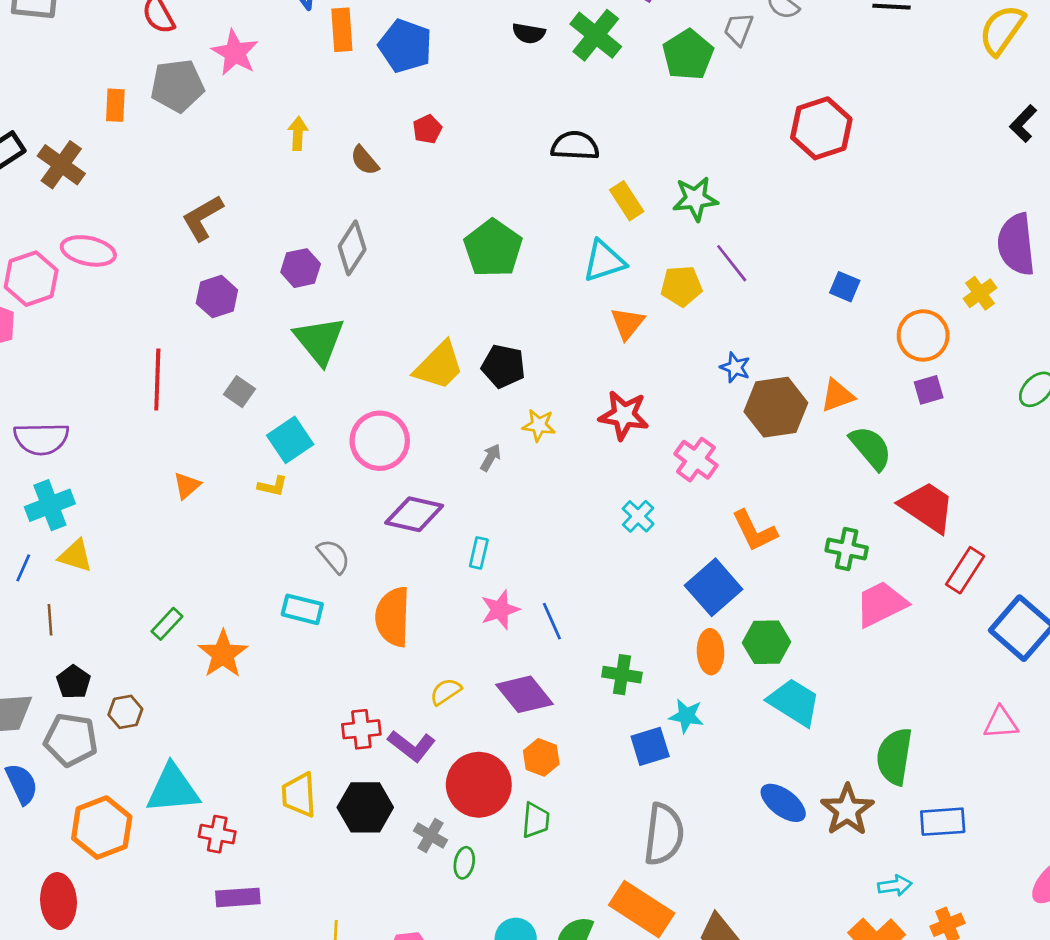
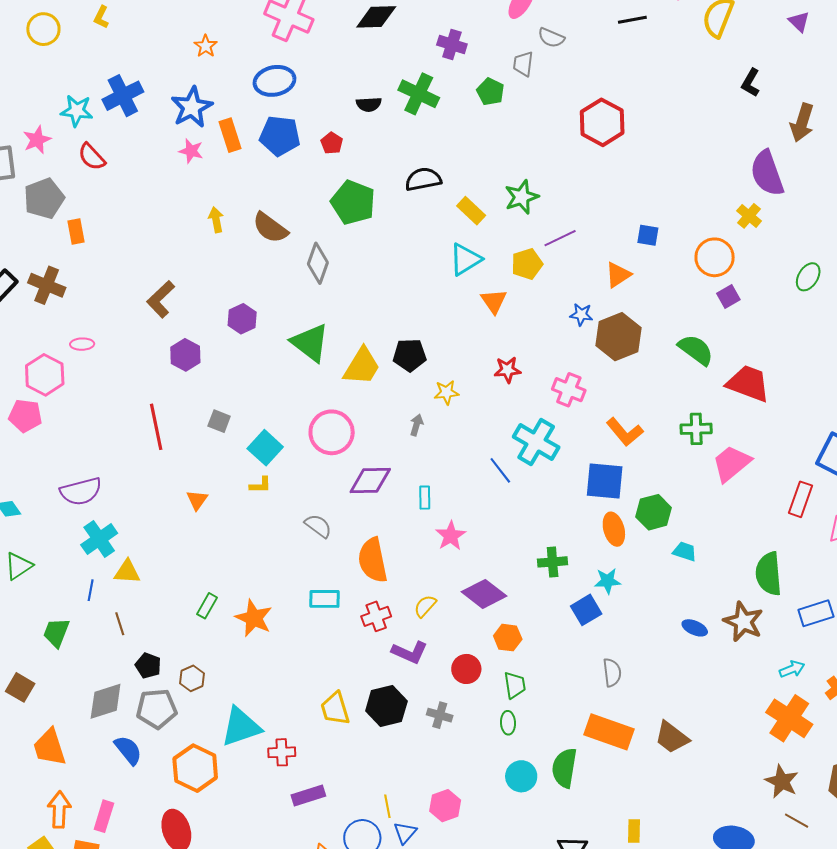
pink star: (235, 53) -> (191, 151), moved, size x0.7
green pentagon: (688, 55) -> (490, 92), size x0.7
gray pentagon: (177, 86) -> (44, 198), moved
red pentagon: (427, 129) -> (332, 143), moved
brown semicircle: (365, 160) -> (270, 228), size x1.5
gray diamond: (352, 248) -> (318, 263), moved
green pentagon: (493, 248) -> (353, 202), moved
pink ellipse: (88, 251) -> (82, 344), size x0.6
purple line: (732, 263) -> (560, 238), turned -64
green triangle: (319, 340) -> (310, 343), moved
orange triangle: (837, 396) -> (618, 275), moved
red star: (624, 415) -> (508, 370), size x0.7
cyan cross: (638, 516) -> (536, 442), size x1.8
red rectangle: (965, 570) -> (801, 499), moved
blue square: (714, 587) -> (605, 481), turned -30
cyan rectangle: (302, 609) -> (324, 599), moved
blue line: (552, 621) -> (500, 470), moved
cyan trapezoid: (794, 702) -> (685, 552), size x0.6
red cross: (361, 729) -> (376, 616), moved
red circle: (479, 785) -> (466, 669), size x0.6
blue ellipse: (783, 803) -> (695, 628), size x0.7
gray semicircle: (664, 834) -> (612, 673), size x0.6
green ellipse: (464, 863) -> (508, 723), moved

